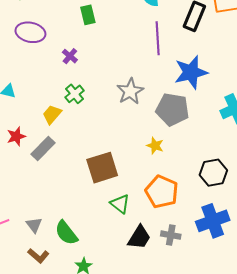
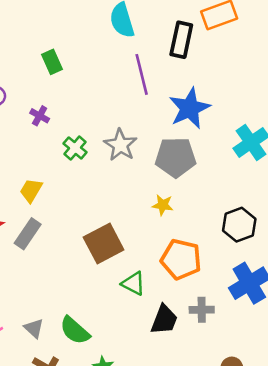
green cross: (75, 94) -> (75, 148), moved

